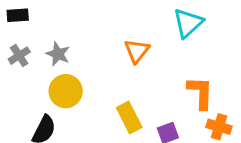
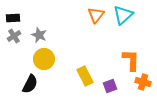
black rectangle: (18, 15) -> (13, 18), moved
orange triangle: (137, 51) -> (96, 15), moved

